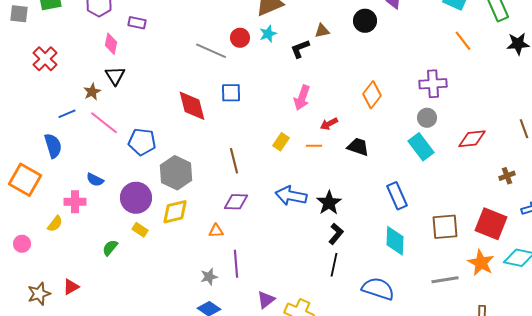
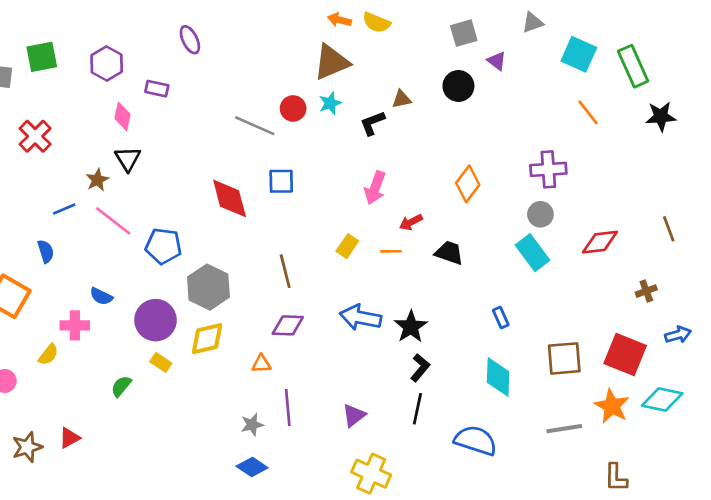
blue semicircle: (53, 146) -> (46, 251), size x0.7
blue rectangle: (397, 196) -> (501, 317), size x0.6
purple triangle: (266, 300) -> (354, 415), moved

